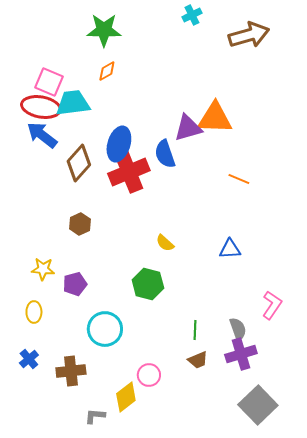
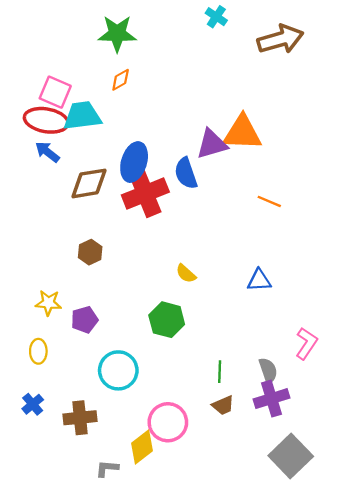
cyan cross: (192, 15) -> (216, 17), turned -30
blue arrow: (42, 135) -> (47, 152), size x0.7
brown diamond: (79, 163) -> (89, 183), turned 39
pink circle: (149, 375) -> (168, 422), size x1.5

